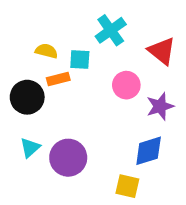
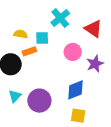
blue diamond: (149, 151) -> (76, 90), moved

